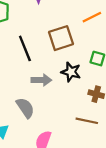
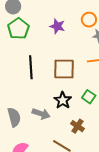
gray arrow: (41, 80) -> (41, 114), moved

